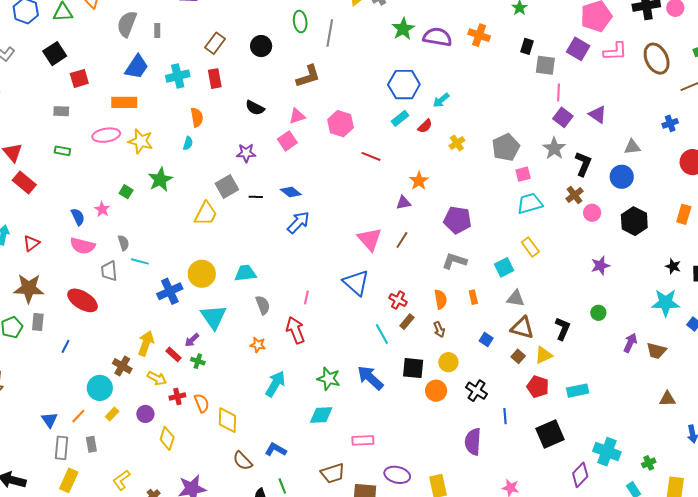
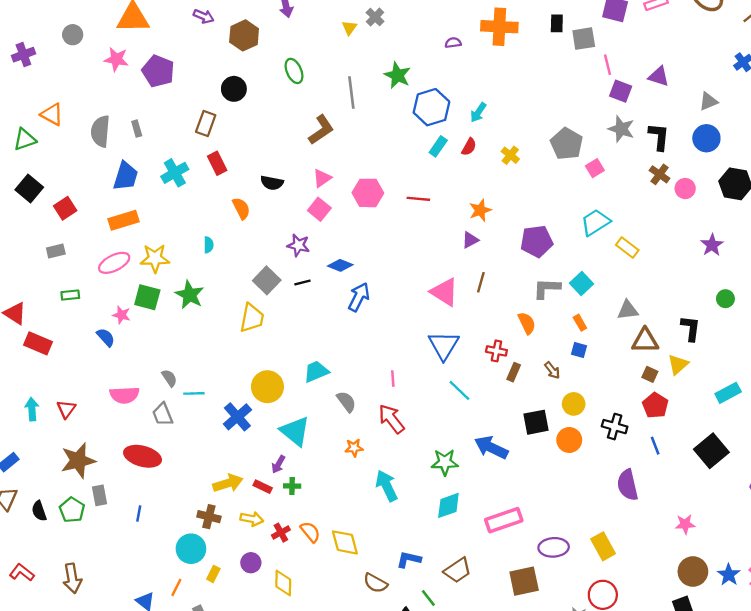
green star: (403, 29) -> (397, 75), moved
gray line: (330, 33) -> (351, 92), moved
orange cross: (479, 35) -> (499, 27), size x1.4
purple semicircle: (437, 37) -> (453, 43), size x0.5
black circle: (261, 46) -> (234, 89), moved
orange semicircle: (197, 117) -> (241, 208), moved
pink hexagon: (340, 124) -> (368, 193), moved
purple star: (246, 153) -> (298, 245), moved, turned 30
orange star: (419, 181) -> (480, 210), turned 30
green square: (126, 192) -> (147, 297), moved, size x1.6
cyan trapezoid: (530, 203) -> (595, 222), moved
pink star: (102, 209) -> (121, 315), moved
blue semicircle: (78, 217) -> (106, 337), moved
cyan square: (504, 267) -> (581, 283), moved
blue triangle: (356, 283) -> (444, 345), turned 36
orange semicircle: (441, 299) -> (527, 323), moved
cyan line: (382, 334) -> (459, 390), moved
blue square: (486, 340) -> (579, 350), moved
yellow arrow: (146, 343) -> (228, 483), turned 70
cyan arrow: (275, 384) -> (387, 486), turned -40
red pentagon: (538, 387) -> (655, 405), moved, turned 30
pink rectangle: (363, 440) -> (504, 520), size x1.4
brown trapezoid: (333, 473) -> (458, 570), moved

